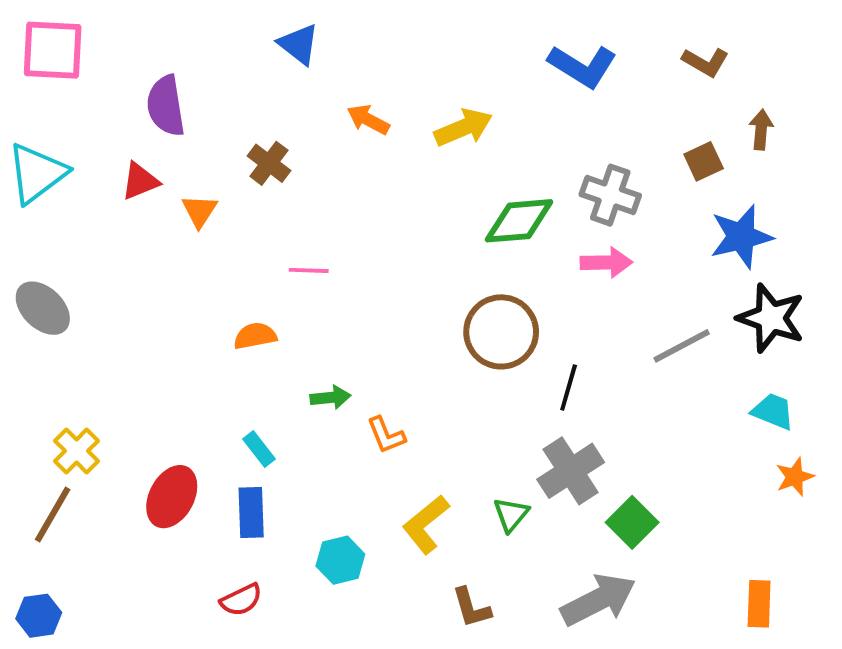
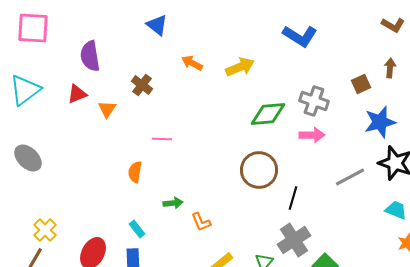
brown L-shape: (705, 62) -> (393, 25), moved
orange semicircle: (255, 336) -> (135, 172), turned -70

